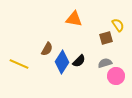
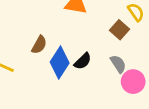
brown square: (106, 38) -> (120, 30), turned -32
gray semicircle: (105, 63) -> (118, 64), turned 72

